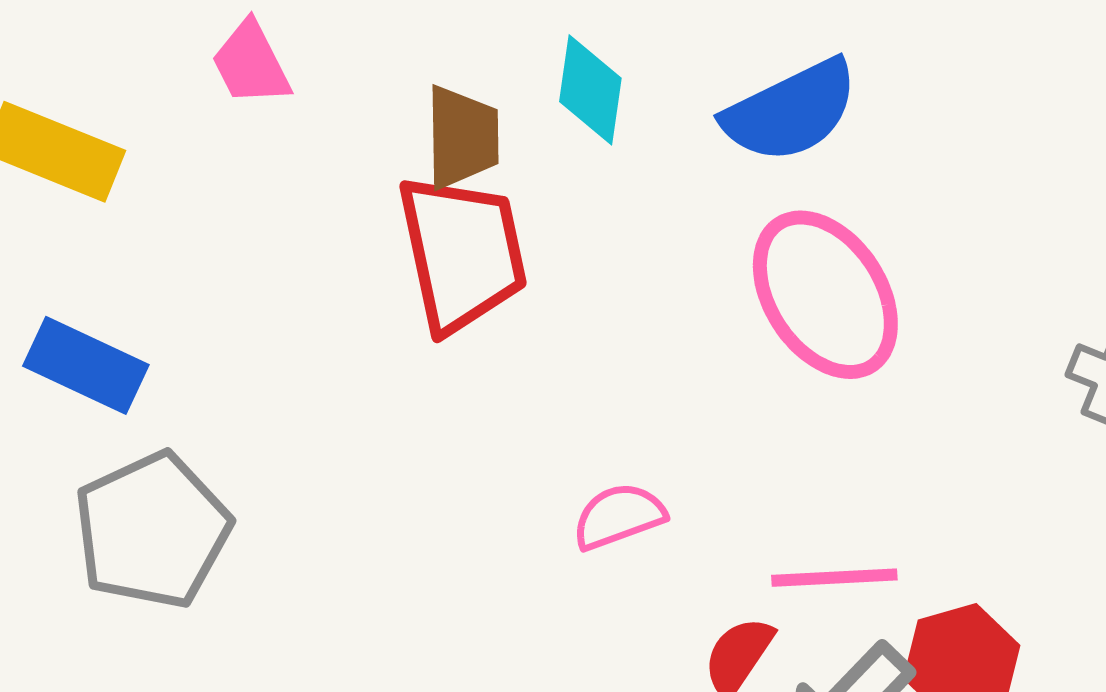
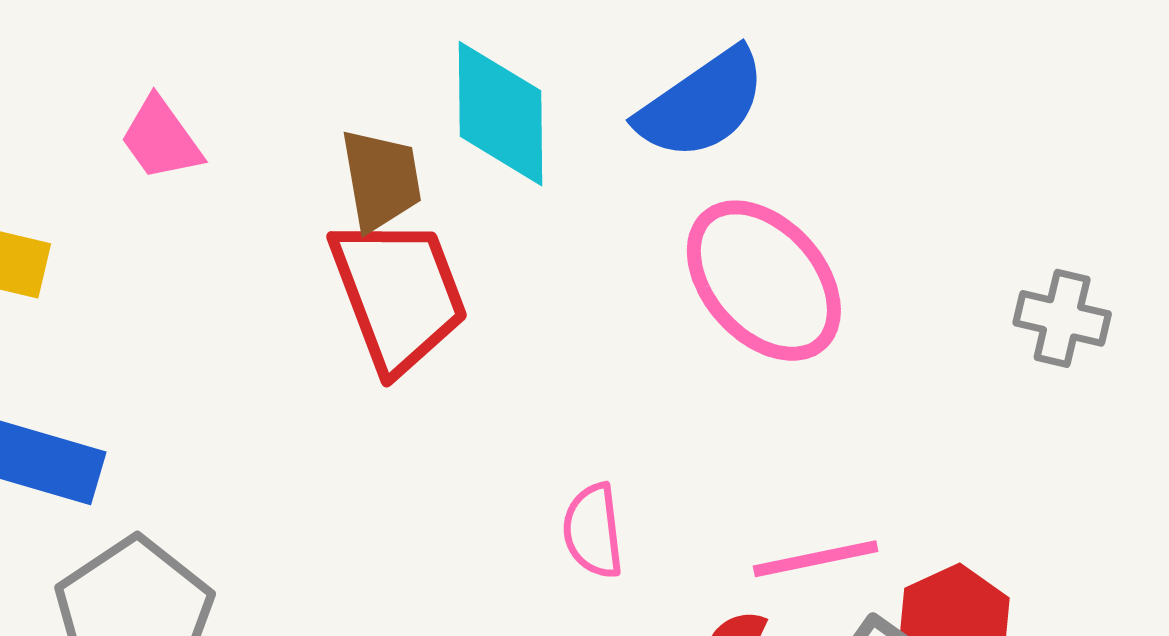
cyan diamond: (590, 90) -> (501, 114), size x1.4
pink semicircle: (619, 516) -> (593, 531), turned -68

